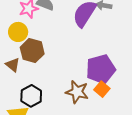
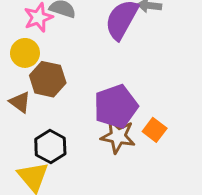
purple pentagon: (101, 69) -> (116, 106), moved

